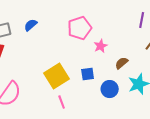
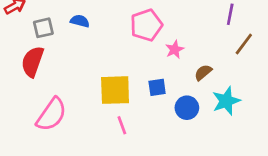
blue semicircle: (31, 25) -> (80, 21), turned 56
yellow square: (57, 76) -> (115, 90), turned 30

